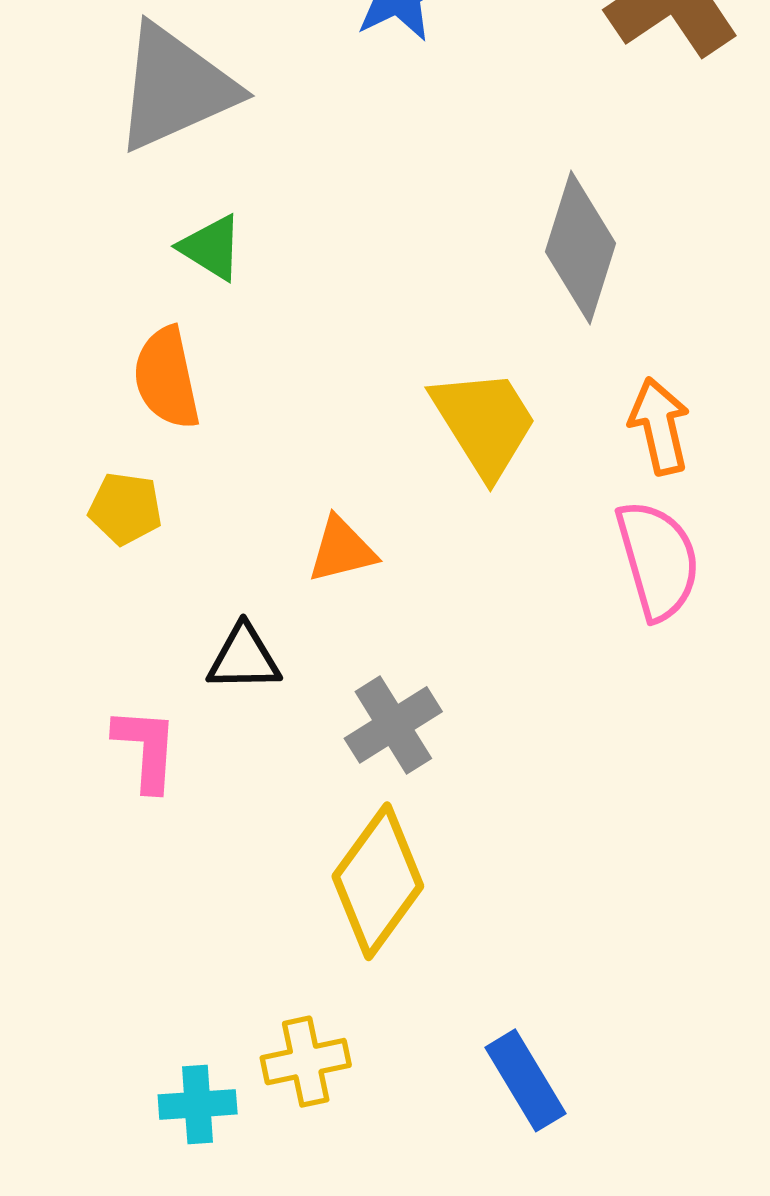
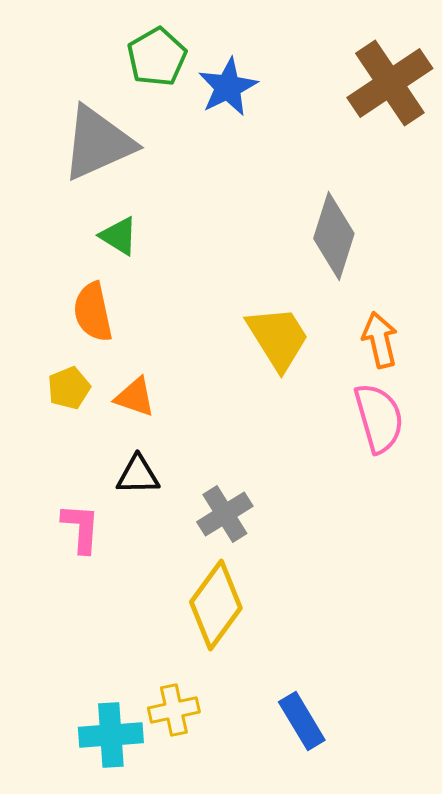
yellow pentagon: (125, 509) -> (69, 388), turned -30
orange triangle: (342, 550) -> (135, 397), moved, turned 33
cyan cross: (198, 1104) -> (111, 735), size x1.4

